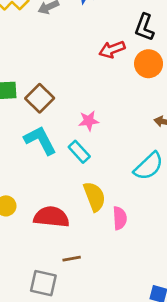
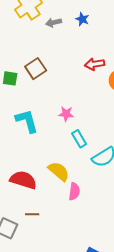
brown square: (40, 98) -> (36, 69), moved
cyan rectangle: (79, 152) -> (79, 139), moved
yellow semicircle: (94, 197) -> (59, 171), turned -40

